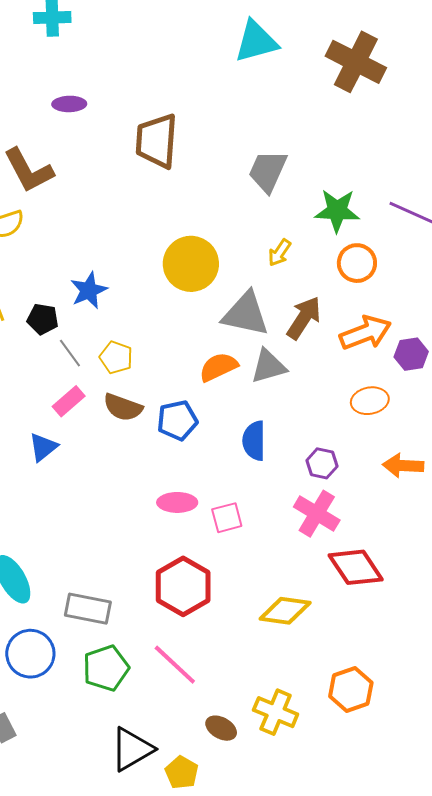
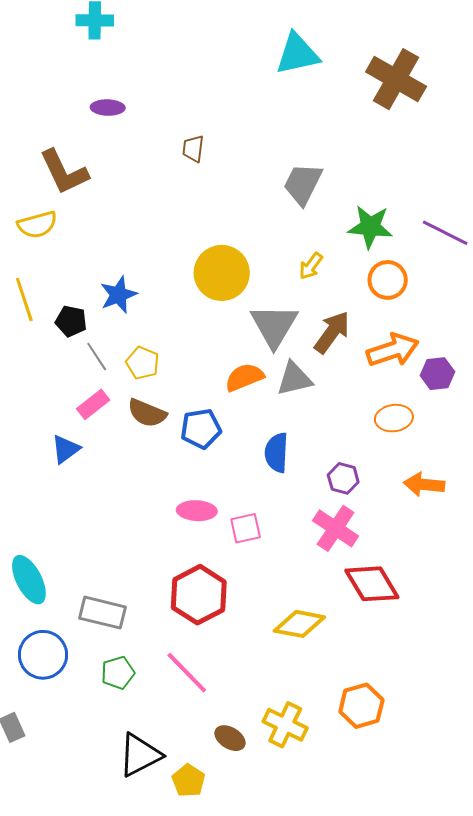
brown trapezoid: (157, 141) -> (193, 149), size x0.5
gray triangle: (246, 314) -> (274, 326), turned 46
green pentagon: (106, 668) -> (118, 673), size x0.7

